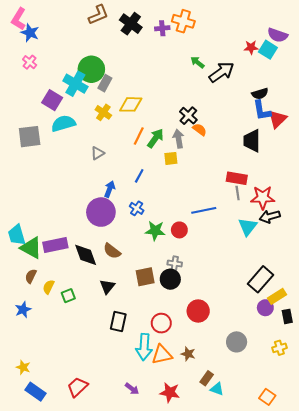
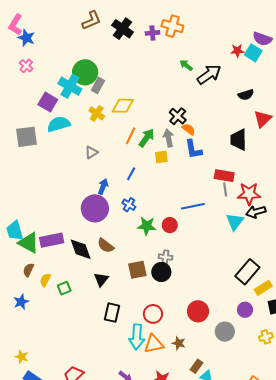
blue L-shape: (262, 110) -> (193, 149), moved
purple circle: (265, 308) -> (245, 310), moved
red circle: (198, 311) -> (198, 311), moved

